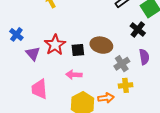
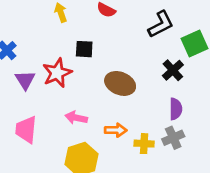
black square: (78, 50) -> (84, 49), moved
gray cross: (122, 64) -> (173, 138), moved
orange arrow: (106, 98) -> (116, 130), moved

